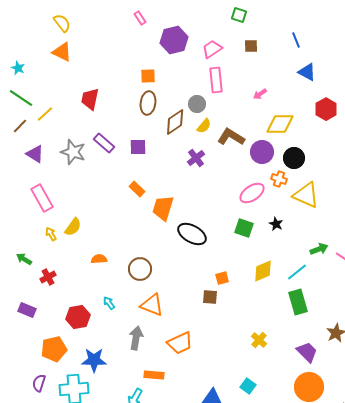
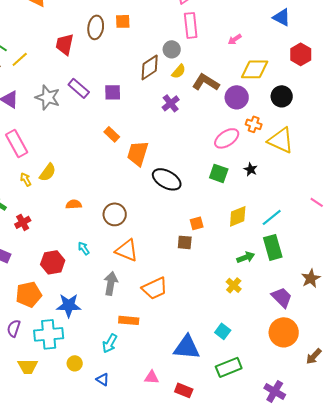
brown ellipse: (148, 103) -> (96, 27), moved
black circle: (294, 158) -> (282, 96), moved
green arrow: (319, 249) -> (246, 257), moved

